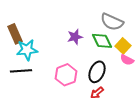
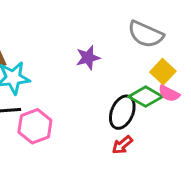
green diamond: (102, 41) -> (146, 97), moved, turned -35
pink hexagon: (66, 75) -> (35, 126), moved

